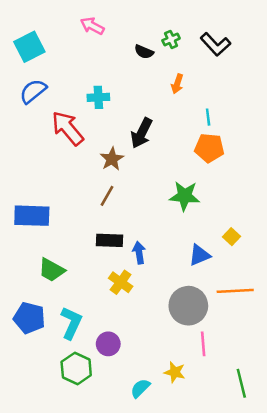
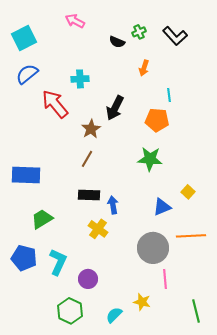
orange pentagon: (209, 148) -> (157, 120), moved
green trapezoid: (52, 270) -> (42, 219), turned 120
green hexagon: (76, 369) -> (70, 311), moved

